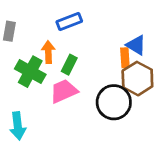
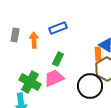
orange arrow: (48, 52) -> (34, 40), moved
green cross: (30, 72) -> (30, 82), moved

